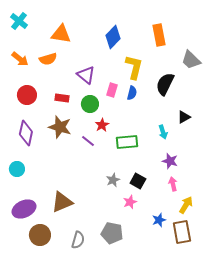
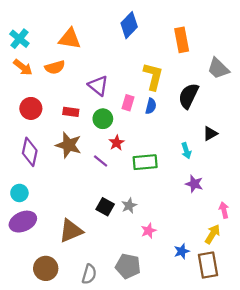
cyan cross: (19, 21) -> (19, 39), moved
blue diamond: (113, 37) -> (129, 25), moved
black square: (138, 181) -> (105, 207), moved
pink arrow: (173, 184) -> (224, 210), moved
purple ellipse: (24, 209) -> (23, 222), moved

